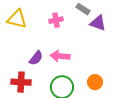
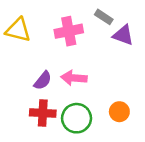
pink cross: (56, 20) -> (69, 31), size x1.5
red cross: (21, 82) -> (43, 113), moved

